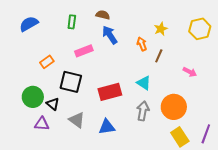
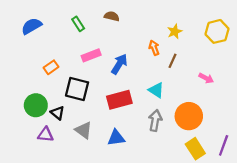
green rectangle: (72, 22) -> (78, 24), turned -40
blue arrow: (110, 35) -> (119, 64), moved, turned 66

